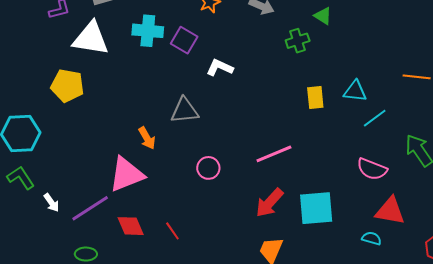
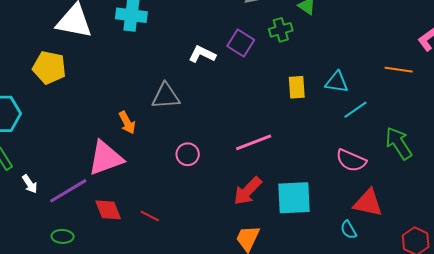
purple square: (184, 40) -> (241, 43), moved
red line: (172, 231) -> (150, 216), turned -30
cyan semicircle: (372, 238) -> (349, 230), turned -138

